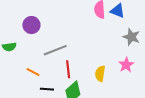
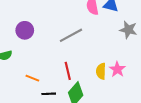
gray line: (55, 50) -> (71, 35), moved
pink star: (126, 65) -> (117, 69), moved

